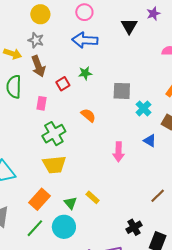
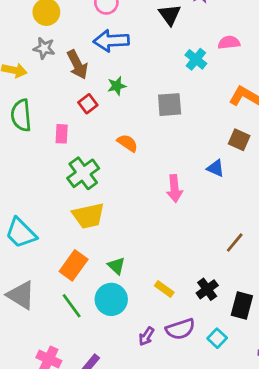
brown arrow: (38, 66) -> (77, 65), moved
cyan cross: (143, 108) -> (196, 59), moved
yellow rectangle: (93, 197) -> (164, 289), moved
green line: (35, 228) -> (72, 306), turned -72

